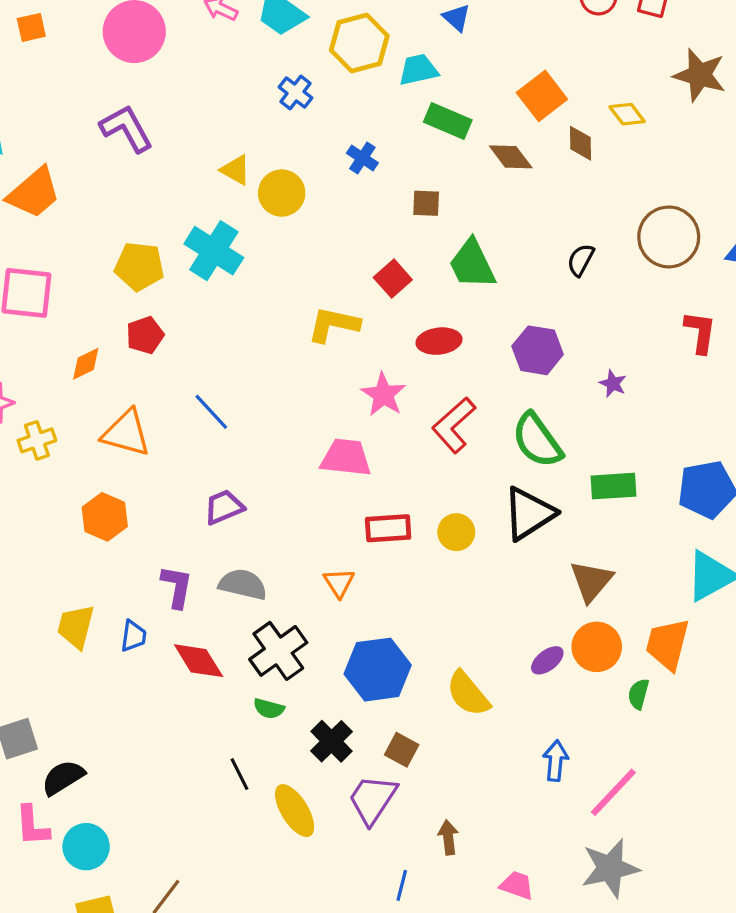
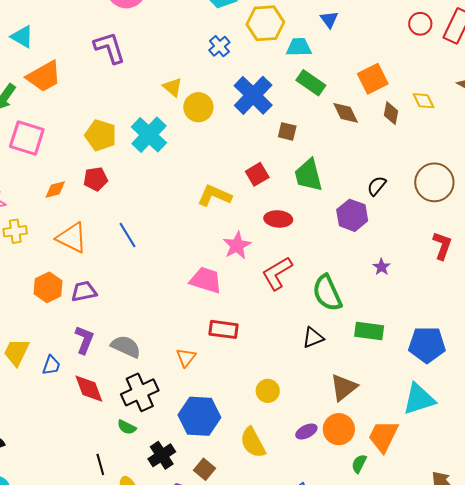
blue cross: (362, 158) -> (253, 95), size x2.0
purple hexagon: (538, 350) -> (352, 215), moved
purple trapezoid: (224, 507) -> (84, 291), moved
black triangle: (529, 514) -> (313, 338), size x0.6
yellow circle: (456, 532) -> (268, 391), moved

